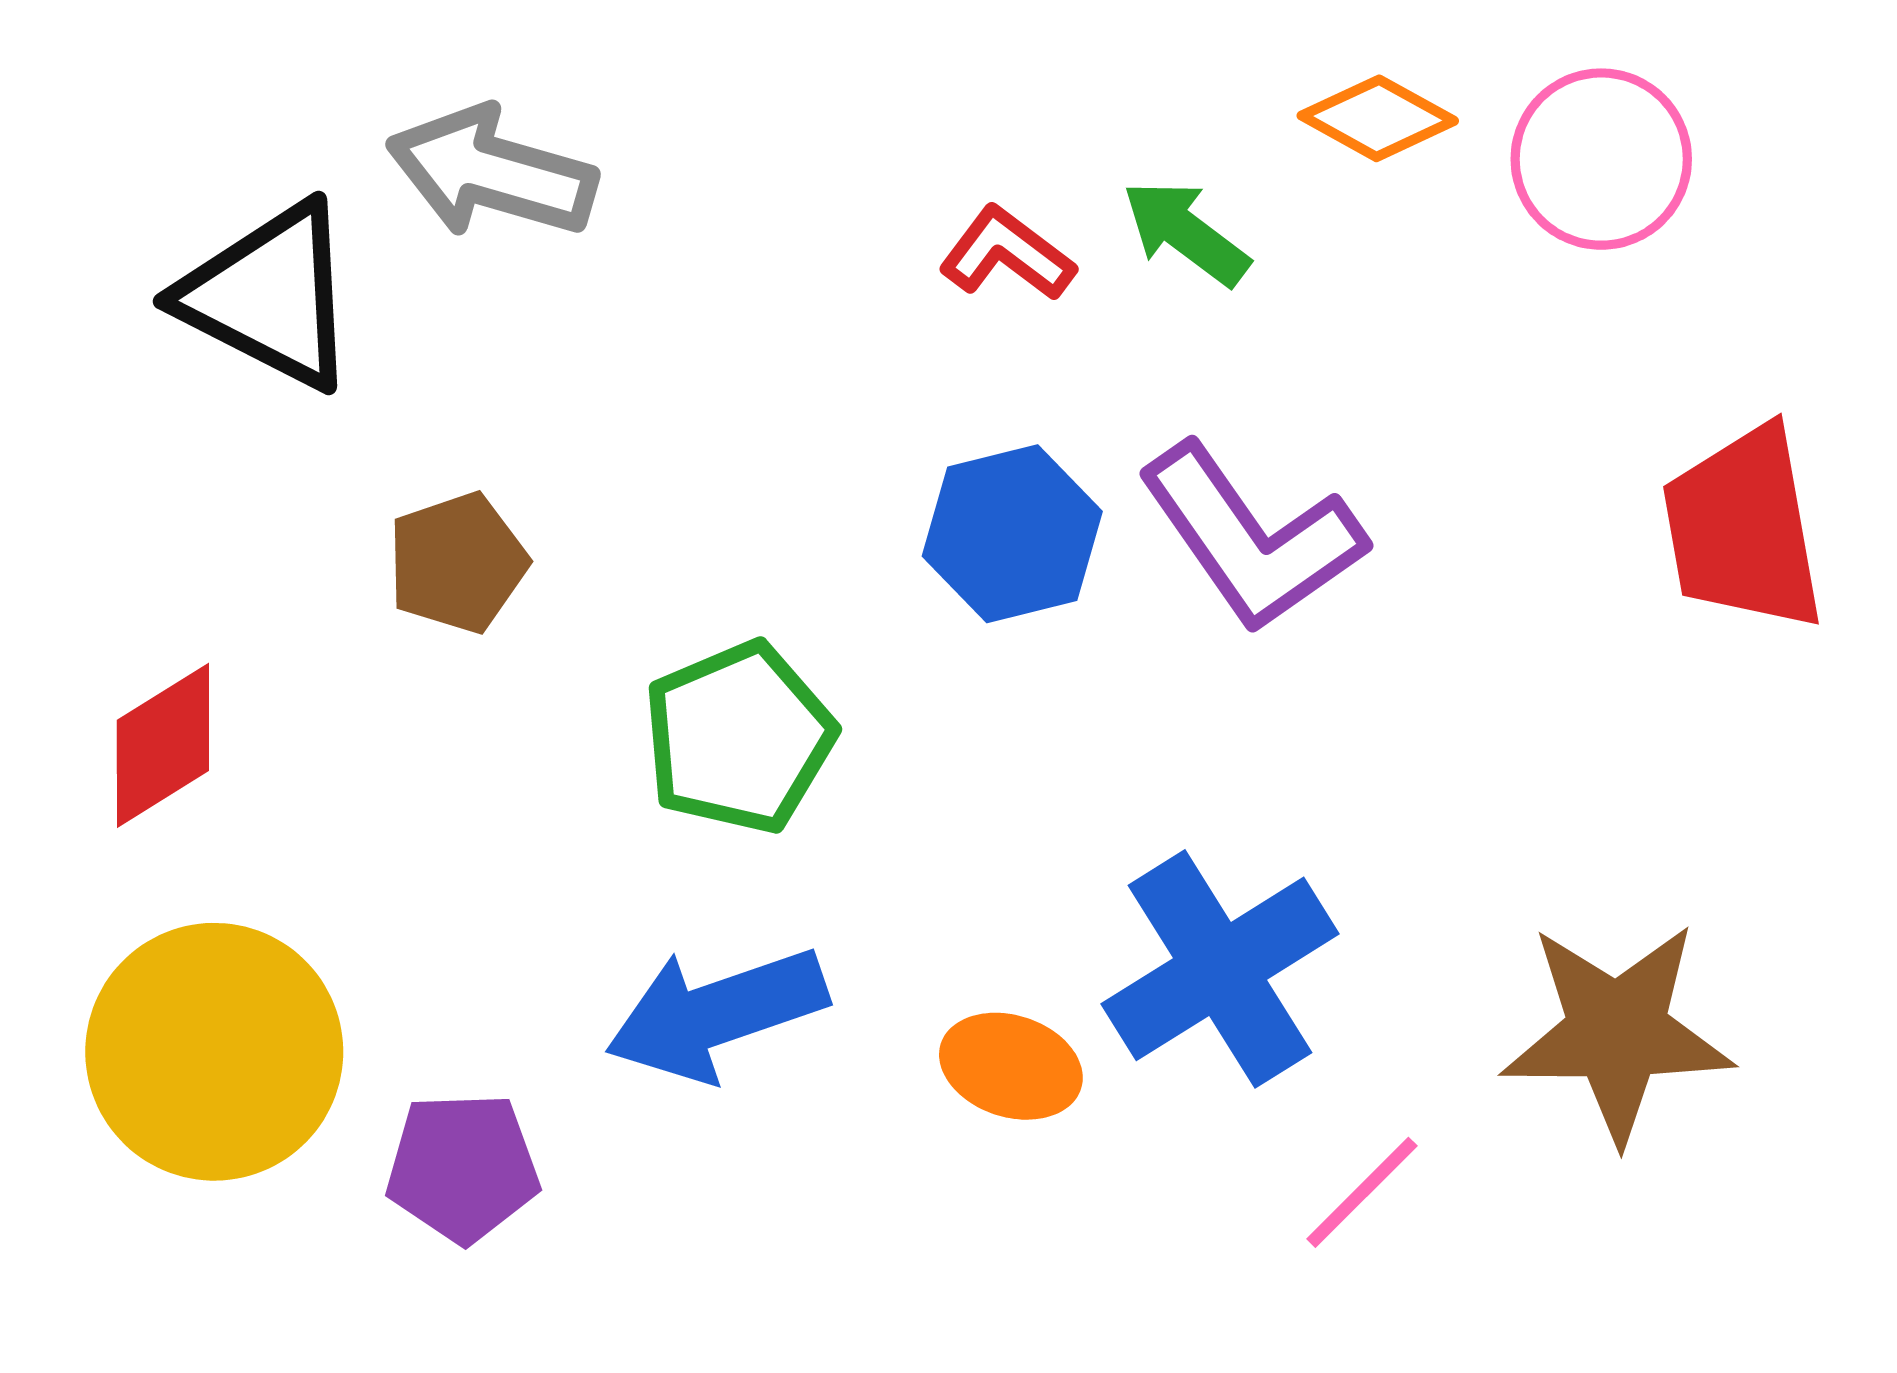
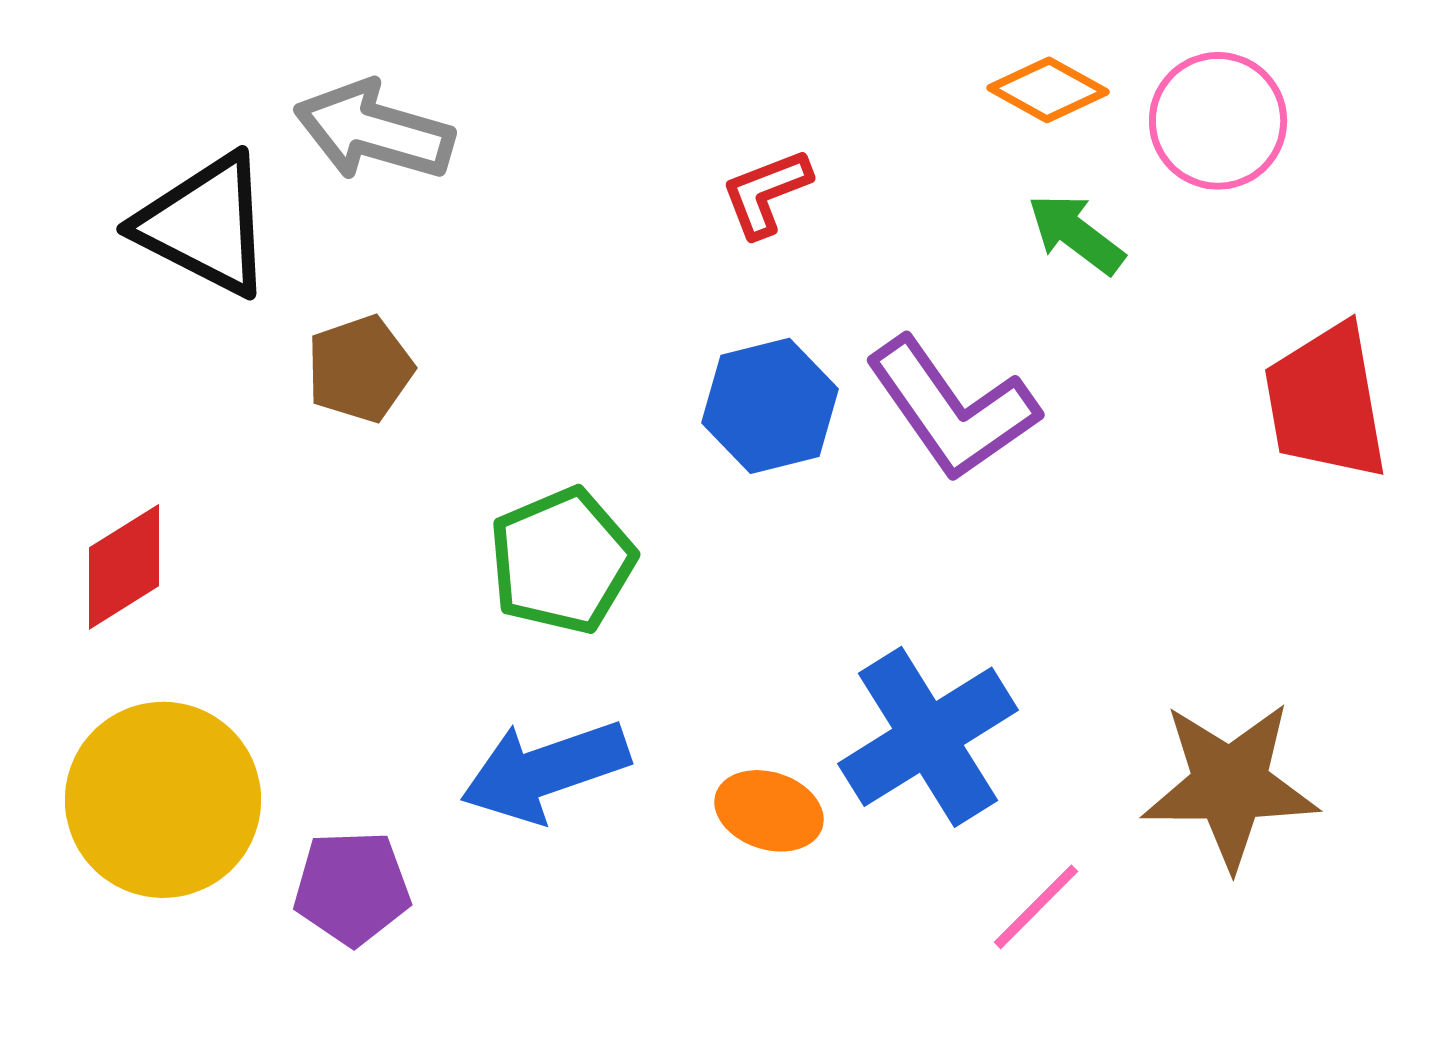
green arrow: (1186, 233) -> (1076, 234), moved
red L-shape: (1007, 254) -> (766, 193), turned -58
brown pentagon: (457, 563) -> (360, 369), moved

